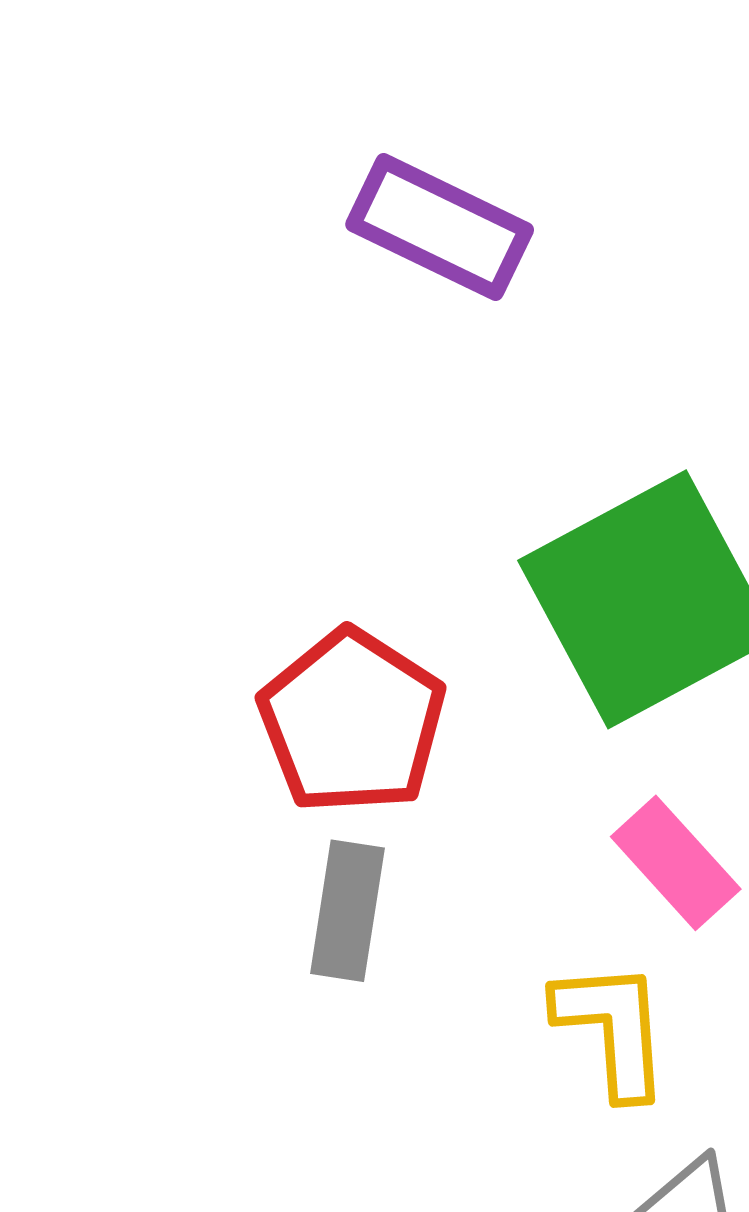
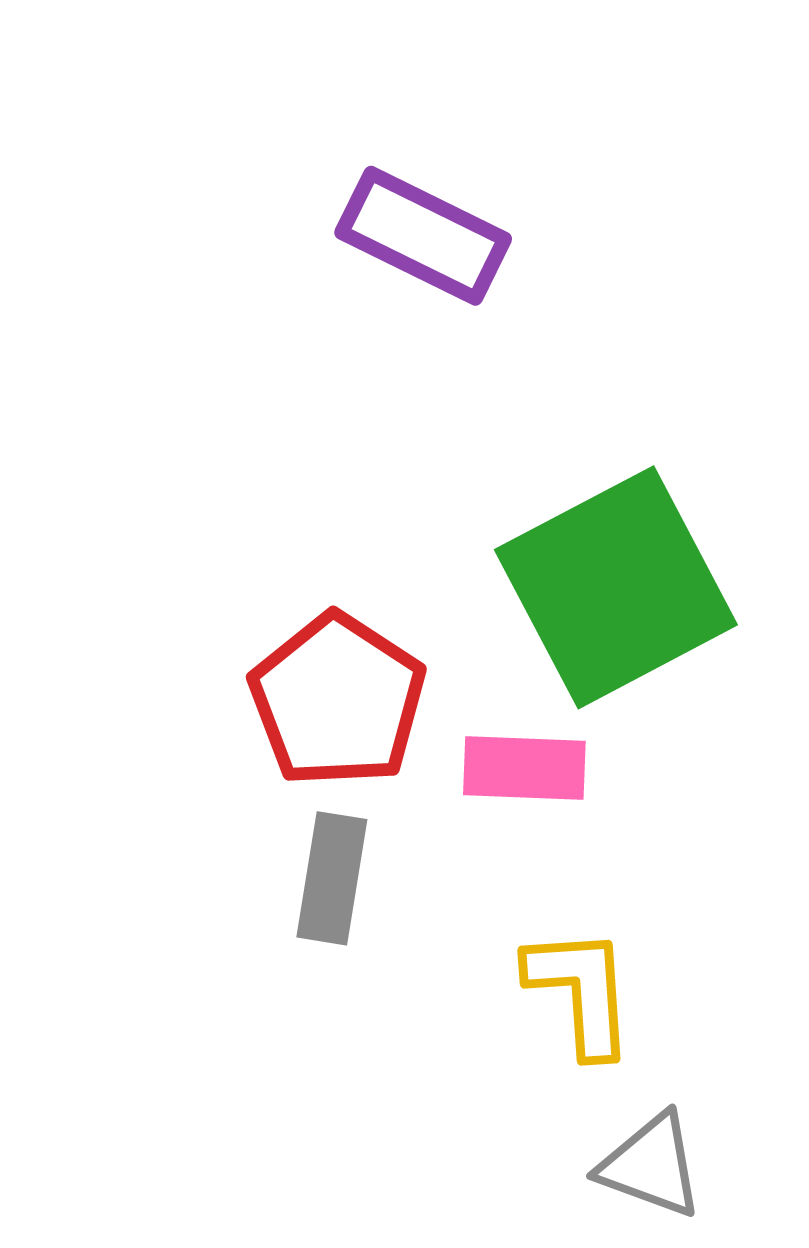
pink rectangle: (676, 863) -> (524, 768), moved, turned -46

